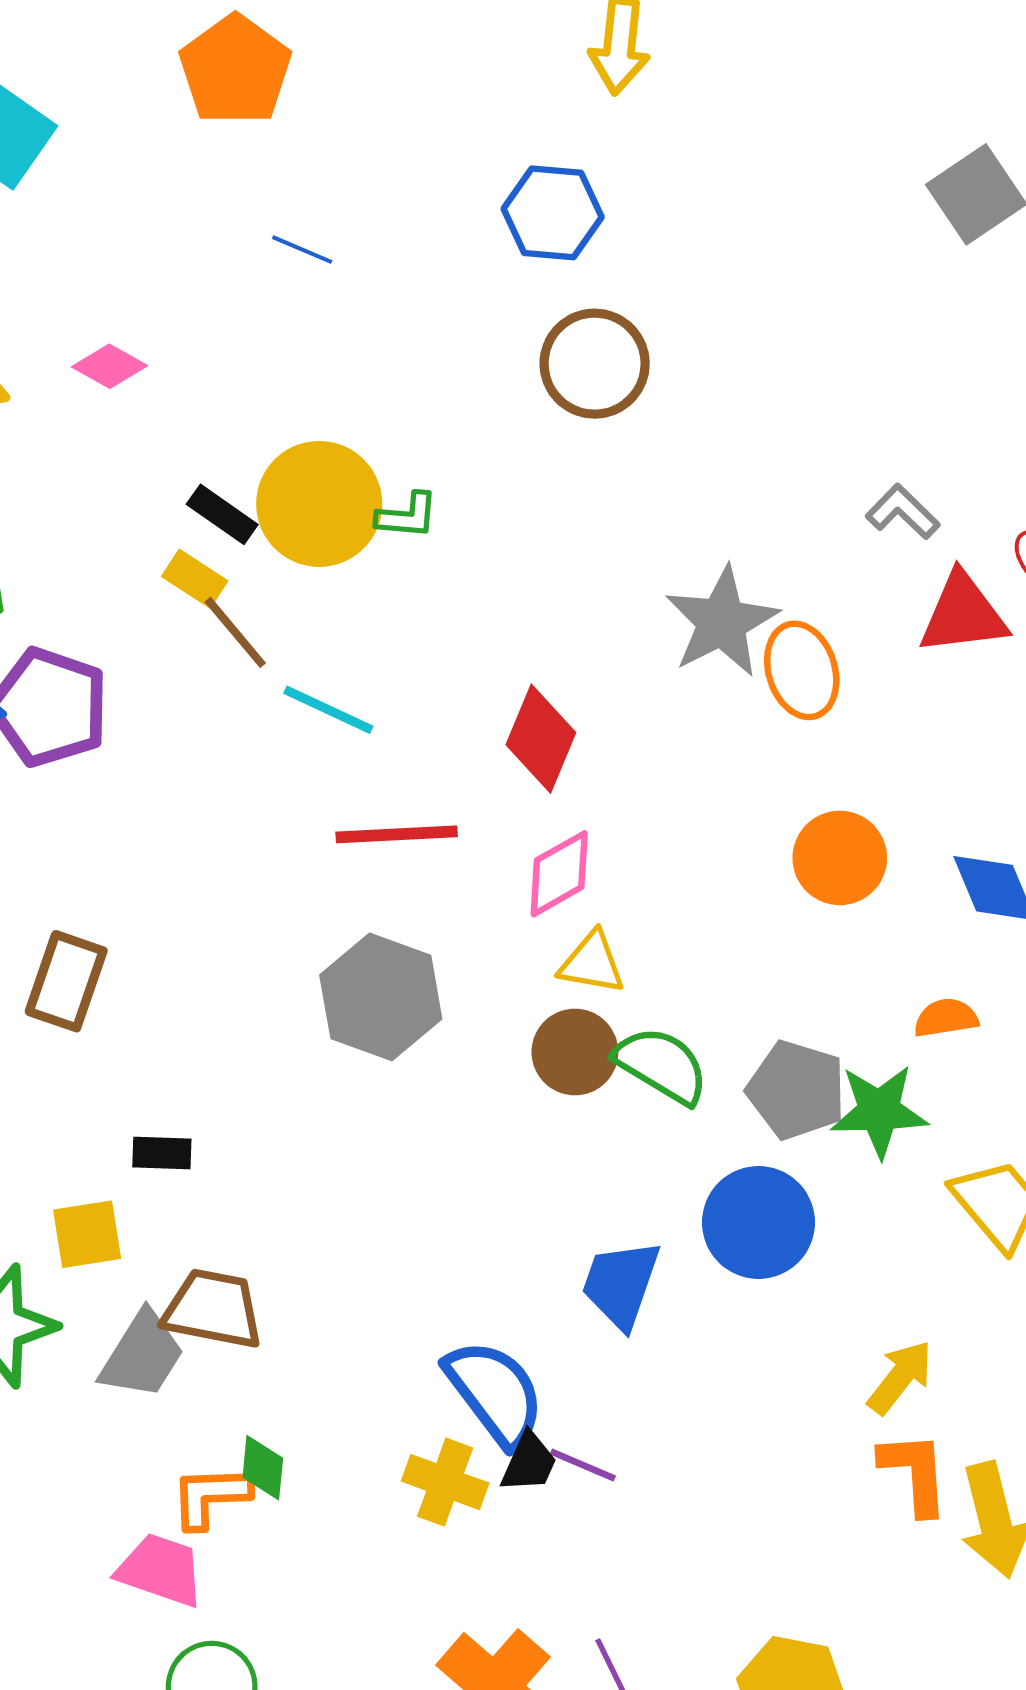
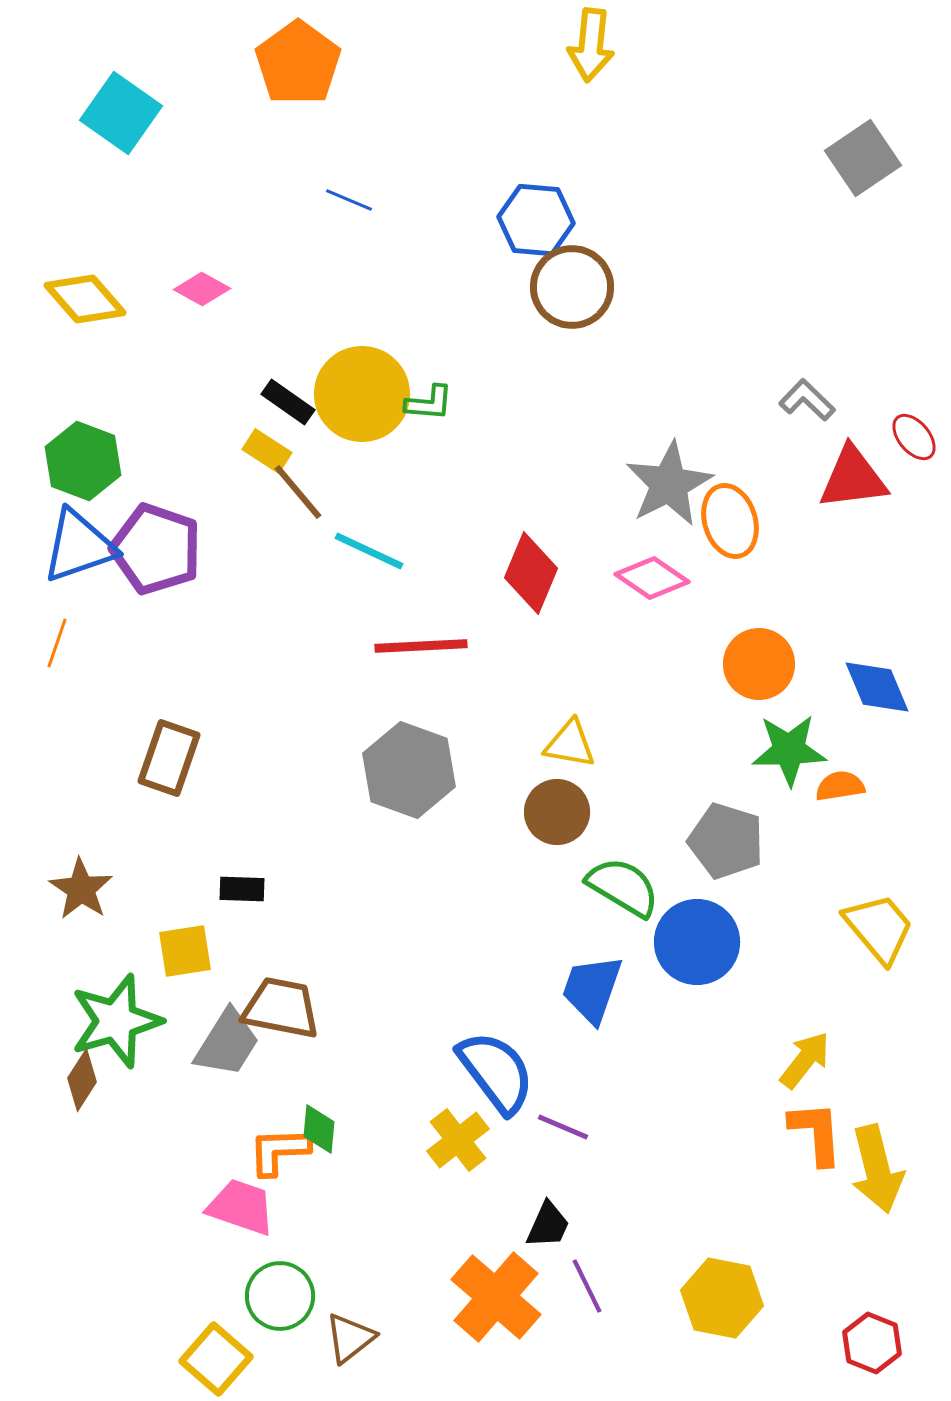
blue hexagon: (553, 213) -> (536, 220), moved
pink diamond: (559, 874) -> (652, 578), moved, turned 64
green semicircle: (661, 1065) -> (623, 887), moved
green star: (879, 1111) -> (789, 750), moved
black trapezoid: (529, 1462) -> (548, 1225), moved
yellow cross: (445, 1482) -> (458, 1140), turned 32

